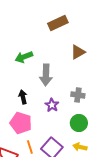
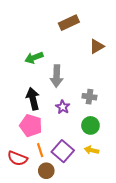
brown triangle: (78, 52) -> (97, 46), moved
black arrow: (23, 97) -> (33, 99), size x1.5

